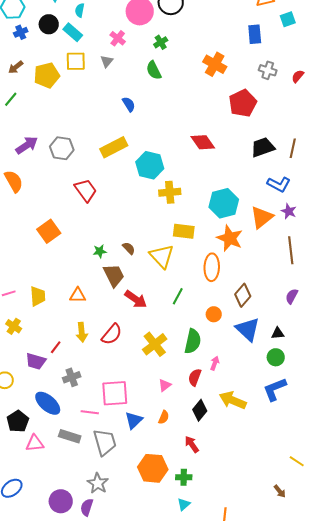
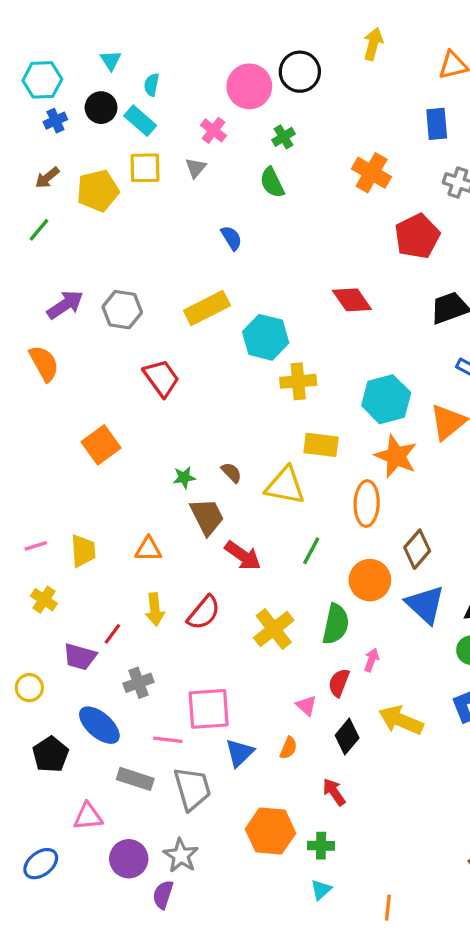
yellow triangle: (162, 256) -> (285, 486), turned -36
orange circle: (214, 314) -> (370, 580), size x1.6
pink triangle: (165, 385) -> (306, 706), moved, turned -40
pink triangle: (35, 443) -> (88, 816), moved
purple circle: (61, 501) -> (129, 859), moved

